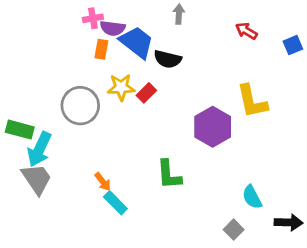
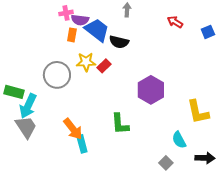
yellow L-shape: (252, 101) -> (198, 112), moved
orange arrow: (103, 182) -> (73, 129), size x1.6
cyan rectangle: (115, 203) -> (82, 144), turned 30

